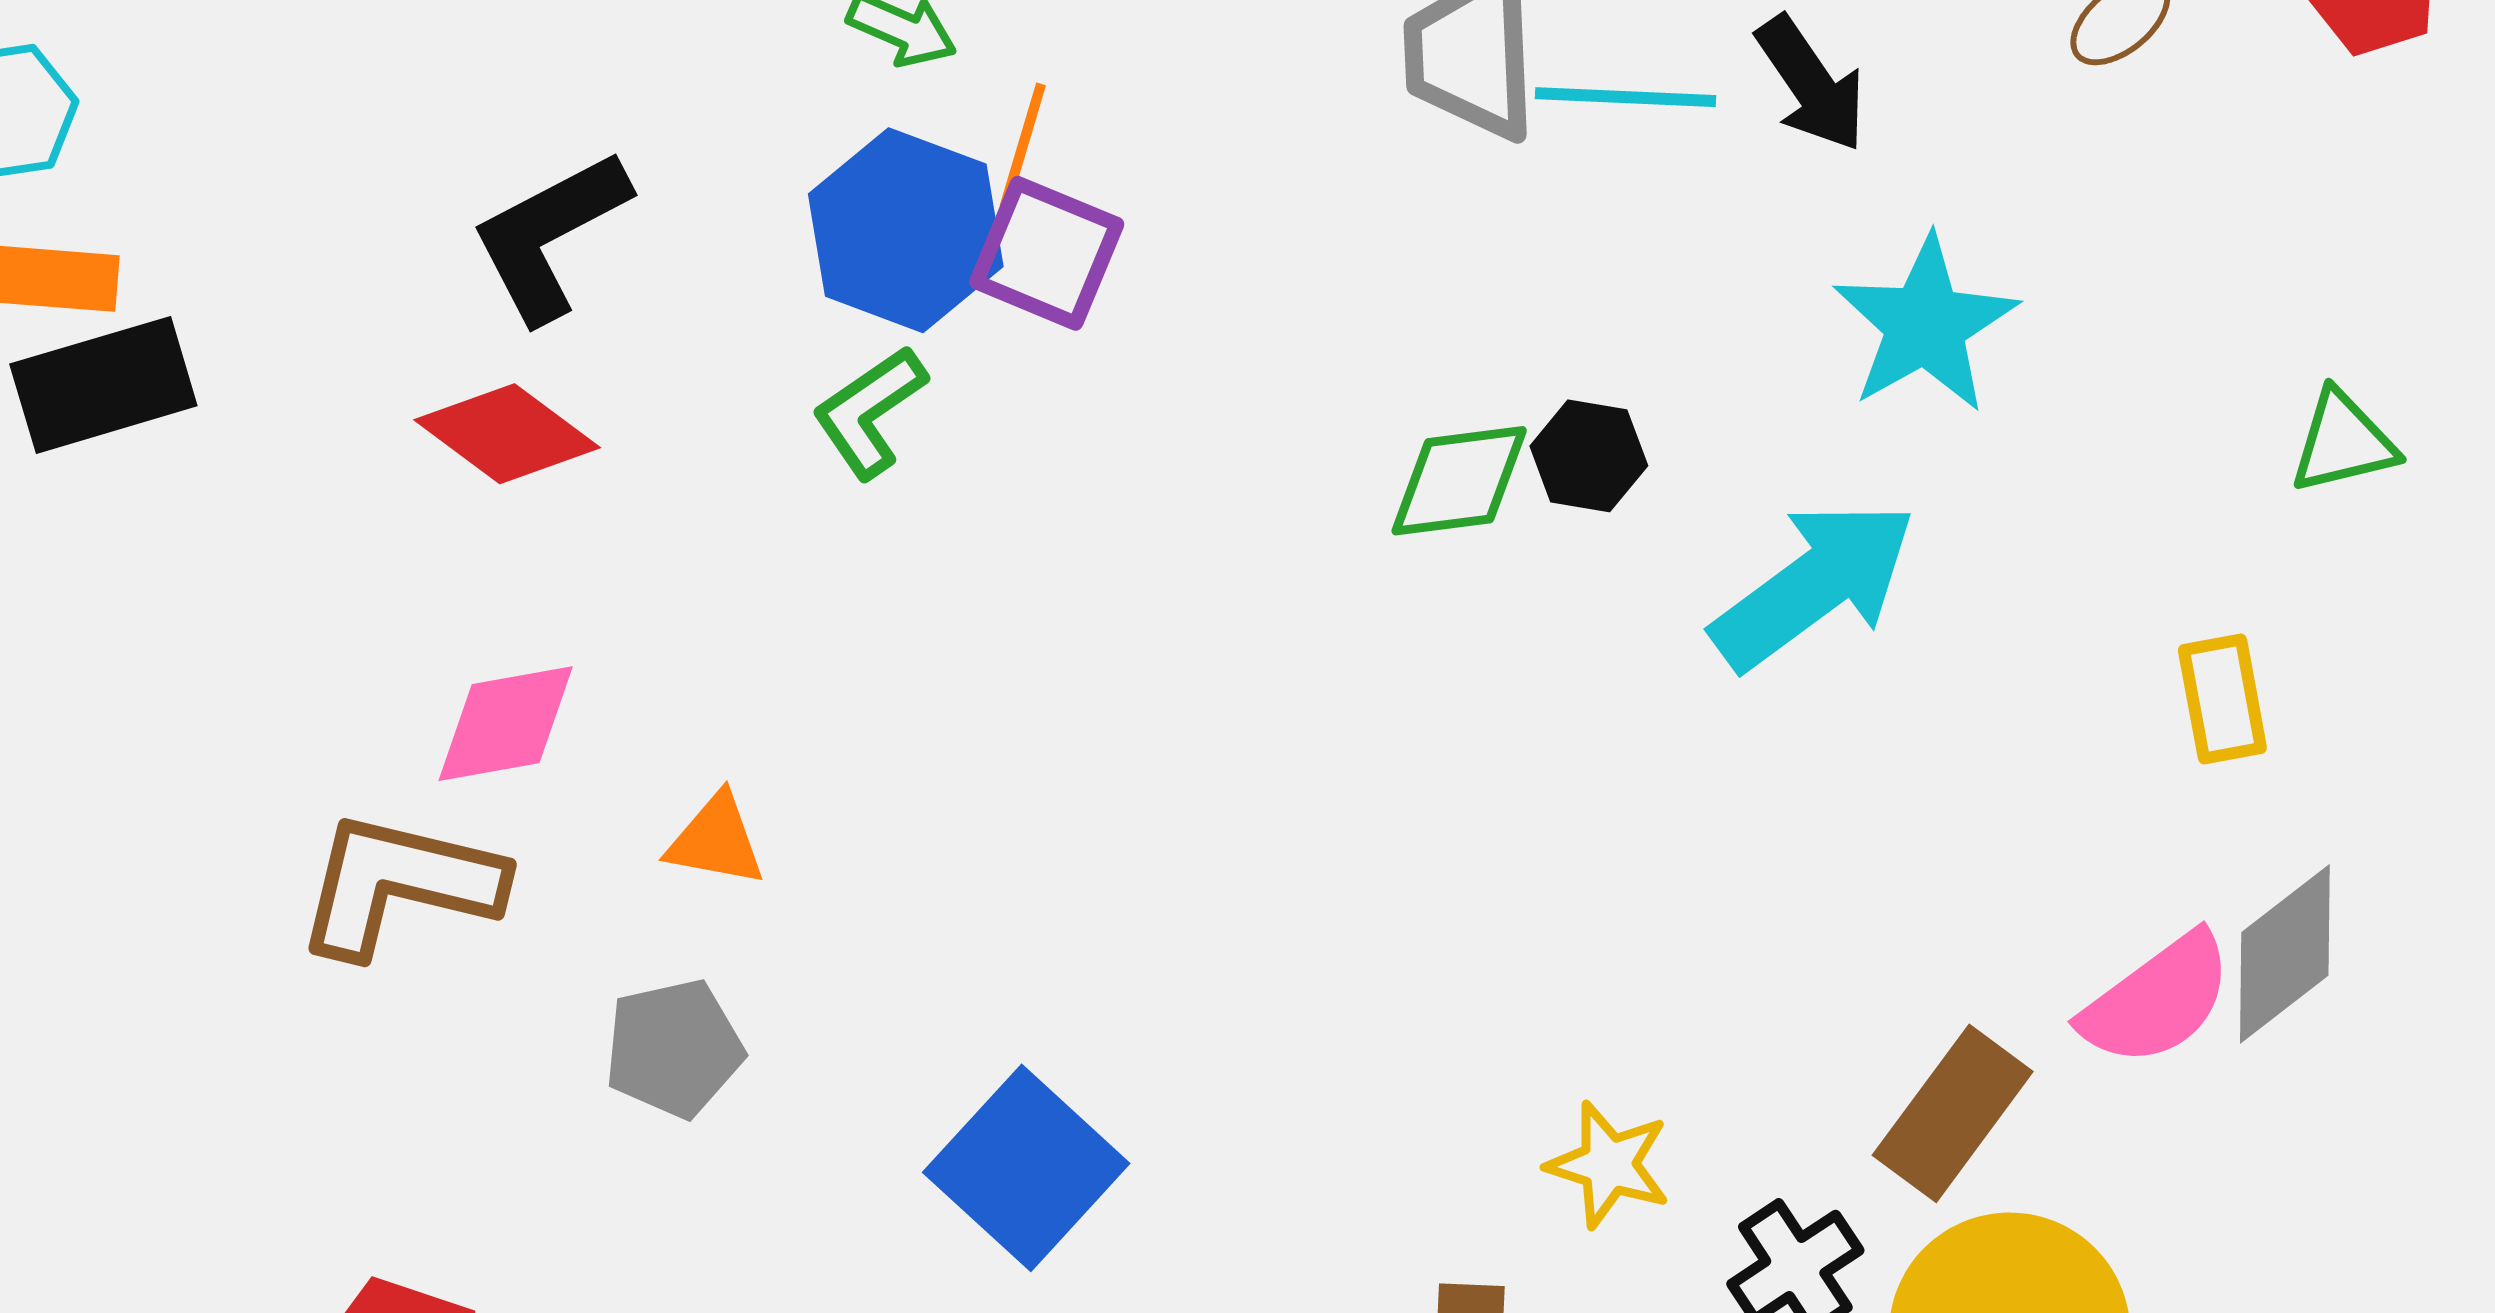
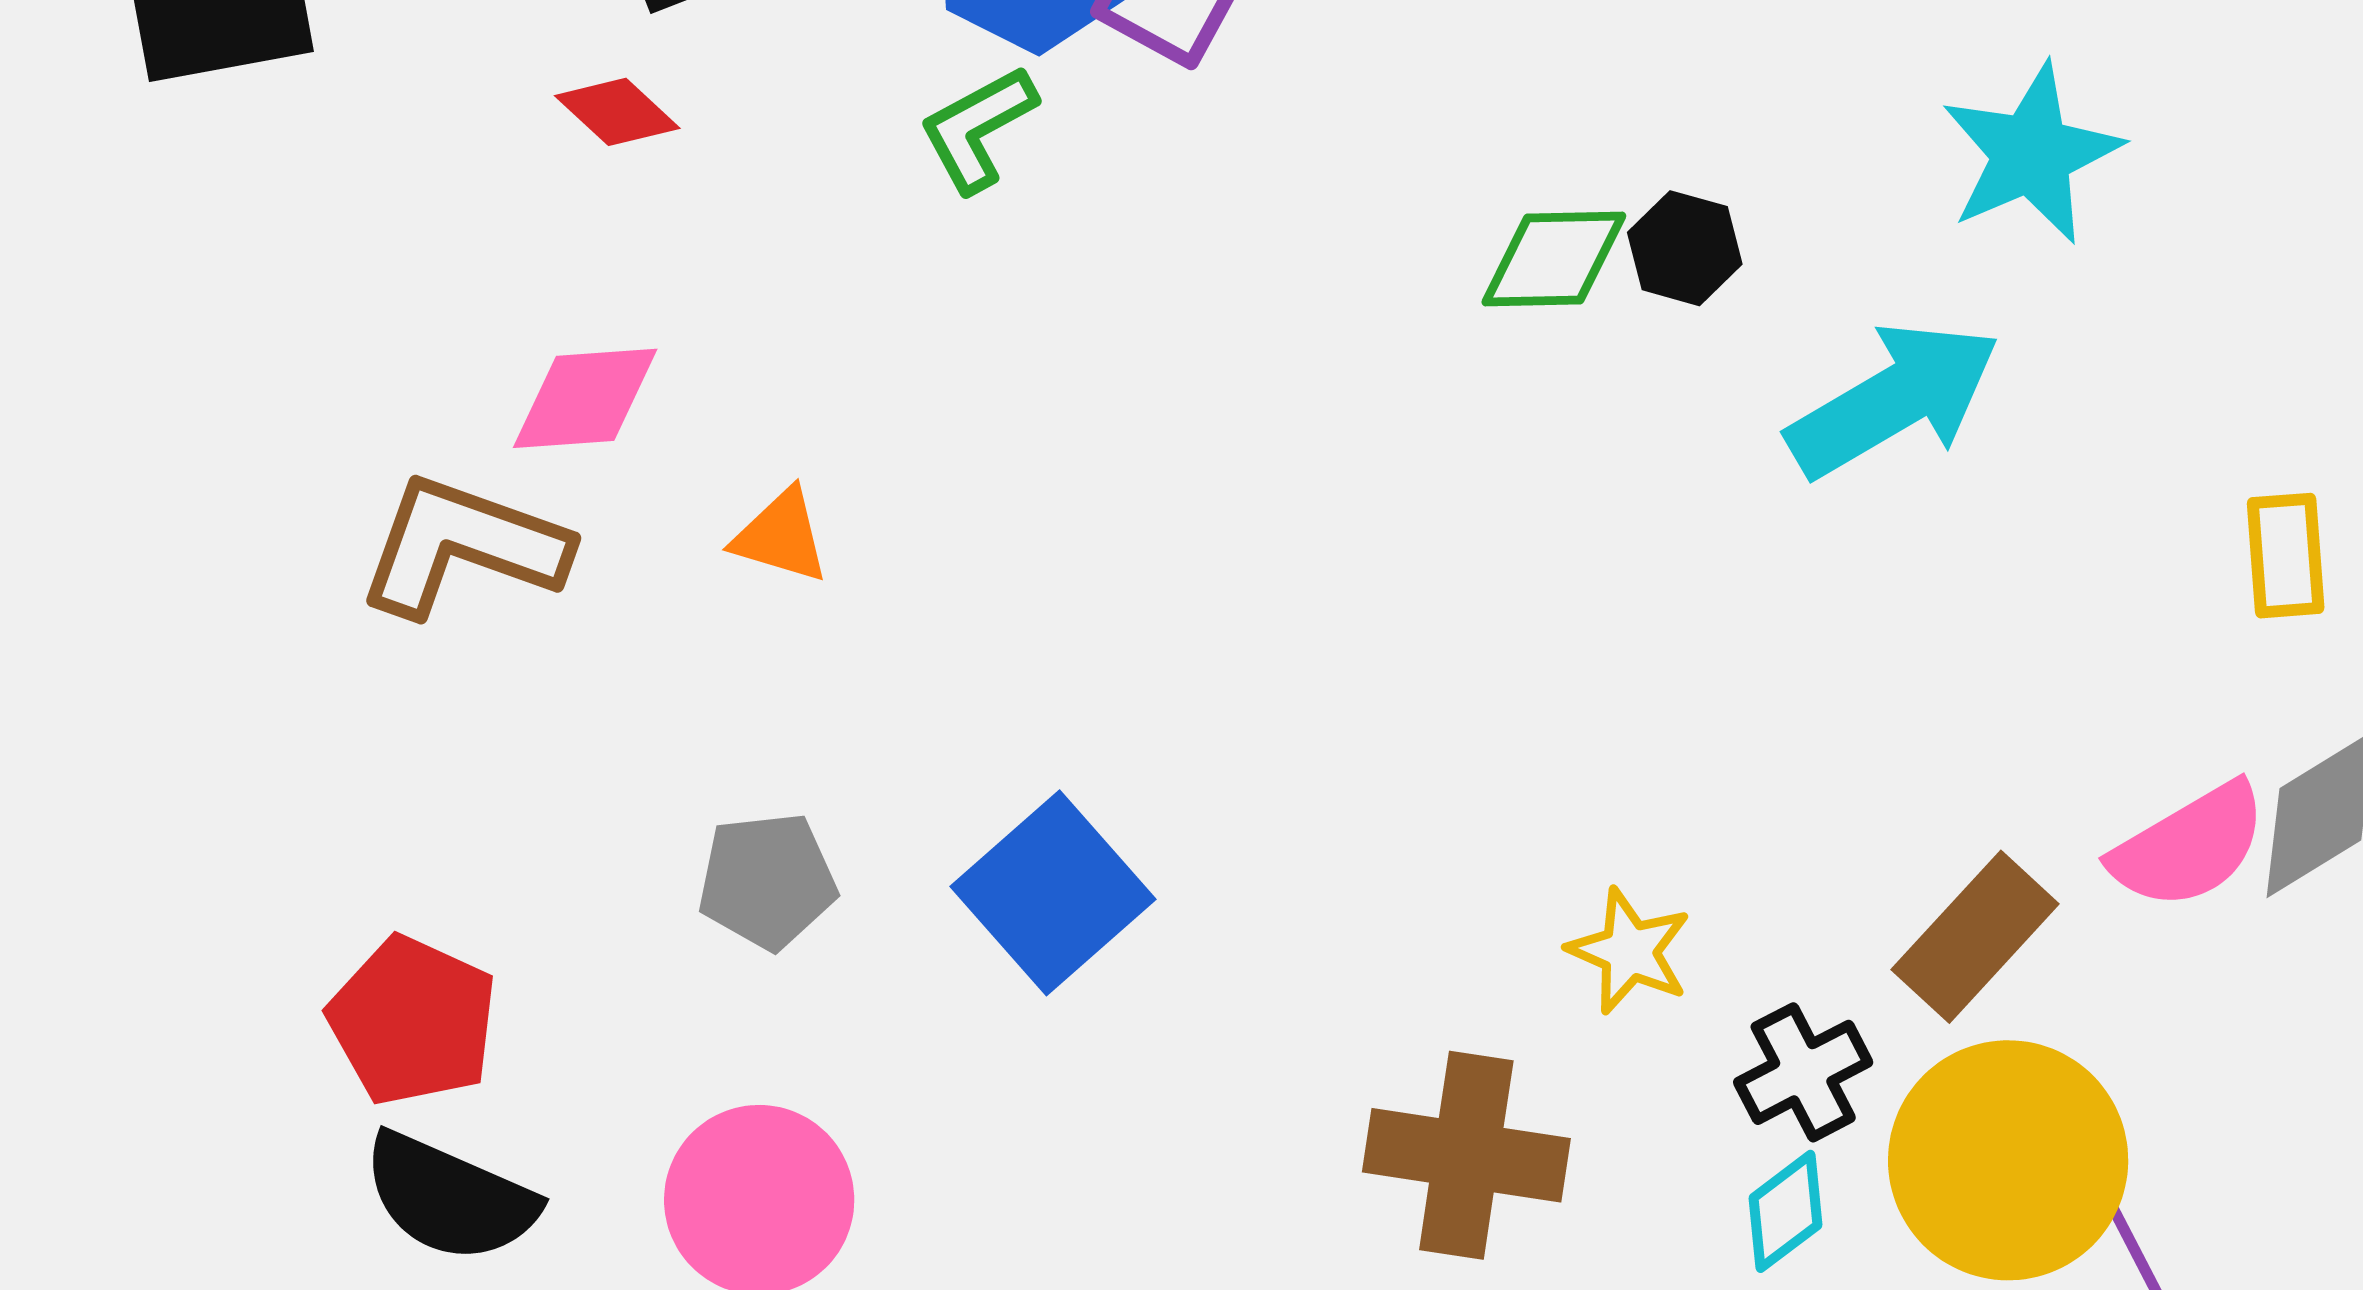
red diamond: (507, 434) -> (617, 112), size x0.7
gray pentagon: (674, 1048) -> (767, 881), moved

